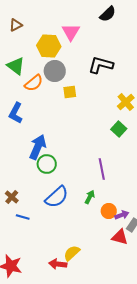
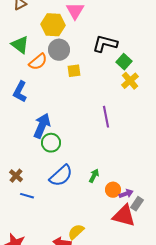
green square: (119, 129) -> (124, 62), moved
purple line: (102, 169) -> (106, 117), moved
red triangle: (120, 237) -> (124, 216), size x1.4

